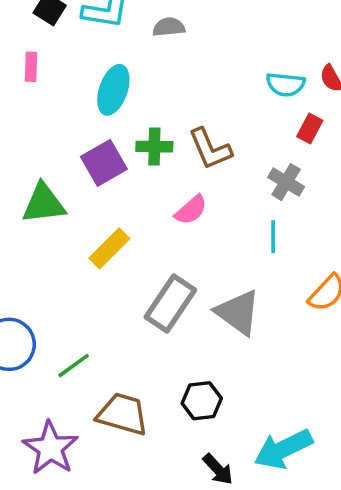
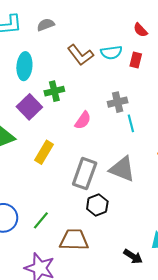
cyan semicircle: (285, 84) -> (111, 52), moved
brown L-shape: (210, 149) -> (80, 55), moved
gray cross: (286, 182) -> (118, 102), moved, turned -30
black hexagon: (202, 401) -> (97, 205), moved

